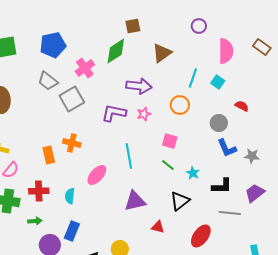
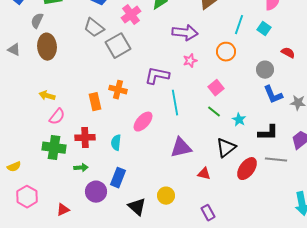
purple L-shape: (114, 113) -> (157, 76), moved
pink square: (170, 141) -> (216, 88), turned 35
red ellipse: (201, 236) -> (247, 169), moved

